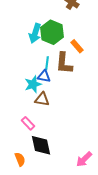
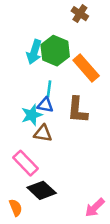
orange rectangle: (77, 46) -> (86, 68), size x1.6
brown L-shape: (64, 63) -> (77, 110), moved
pink rectangle: (28, 123) -> (26, 163), size x1.5
black diamond: (41, 145) -> (42, 190), turned -35

